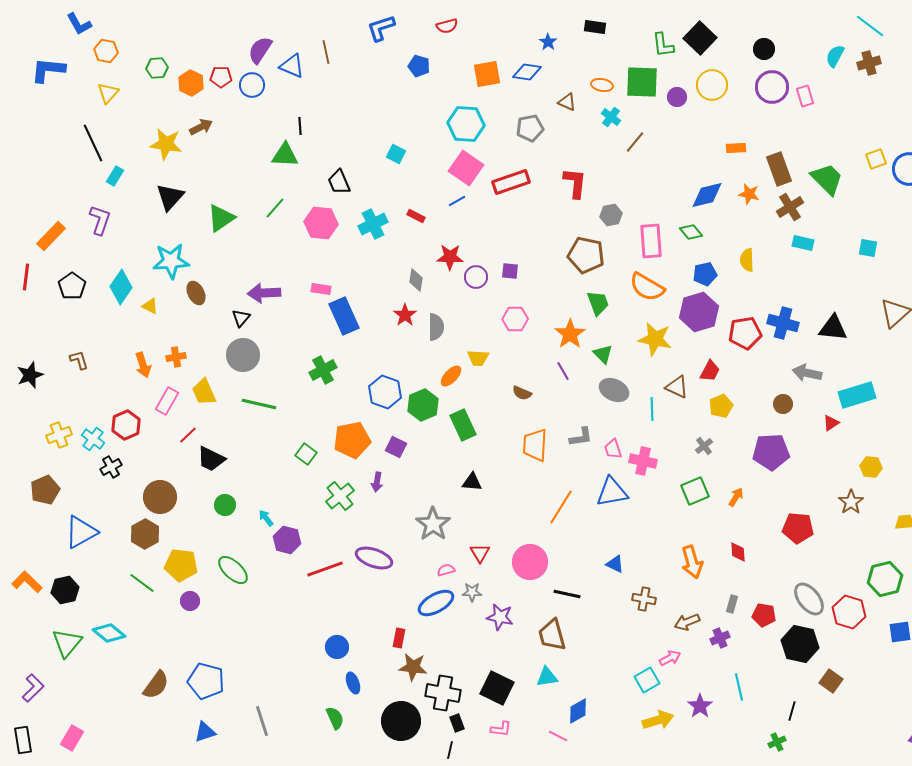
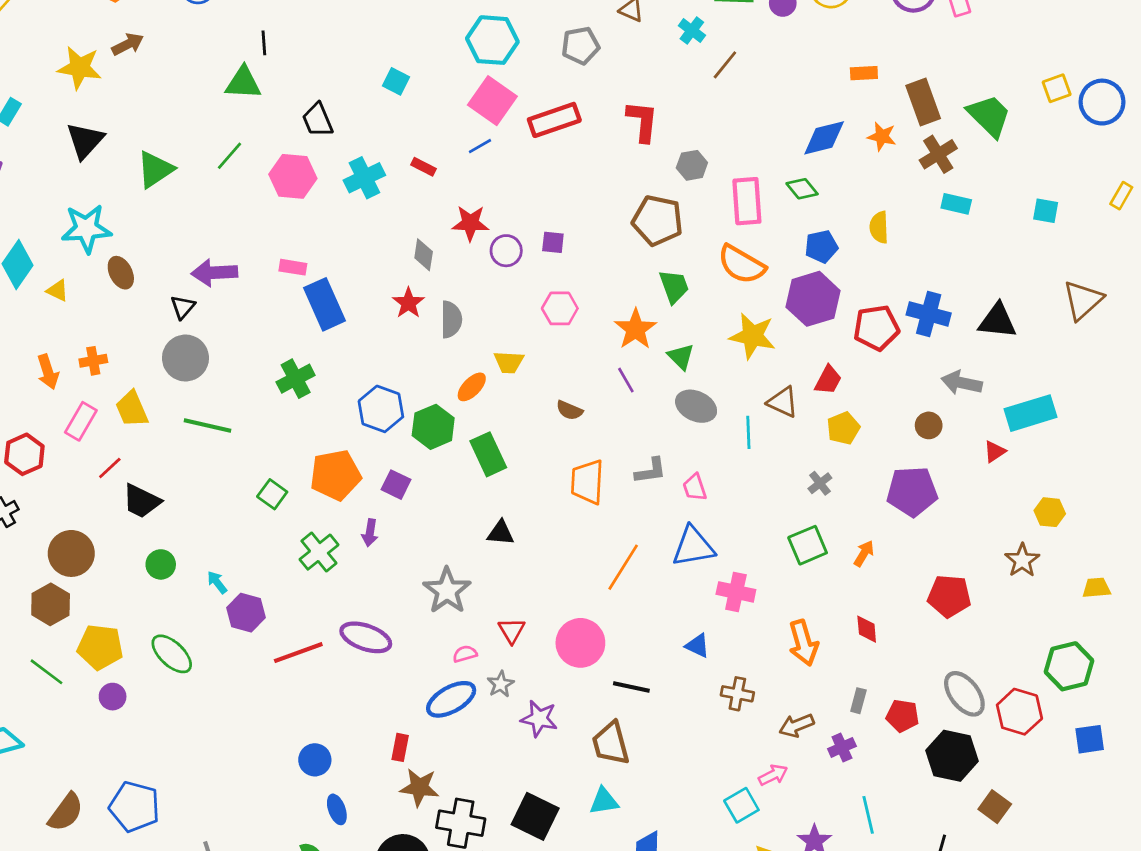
pink cross: (643, 461) -> (736, 592), moved
gray star: (472, 592) -> (501, 684), turned -30

